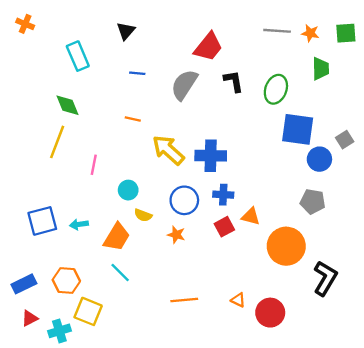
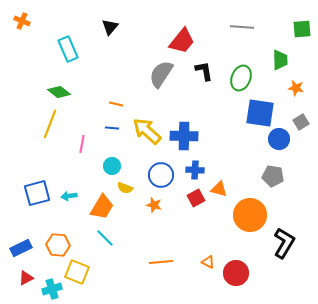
orange star: (310, 33) -> (296, 88), moved
blue line: (137, 73) -> (112, 128), moved
green diamond: (67, 105) -> (59, 92), turned -30

